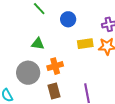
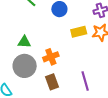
green triangle: (38, 44) -> (24, 42), moved

